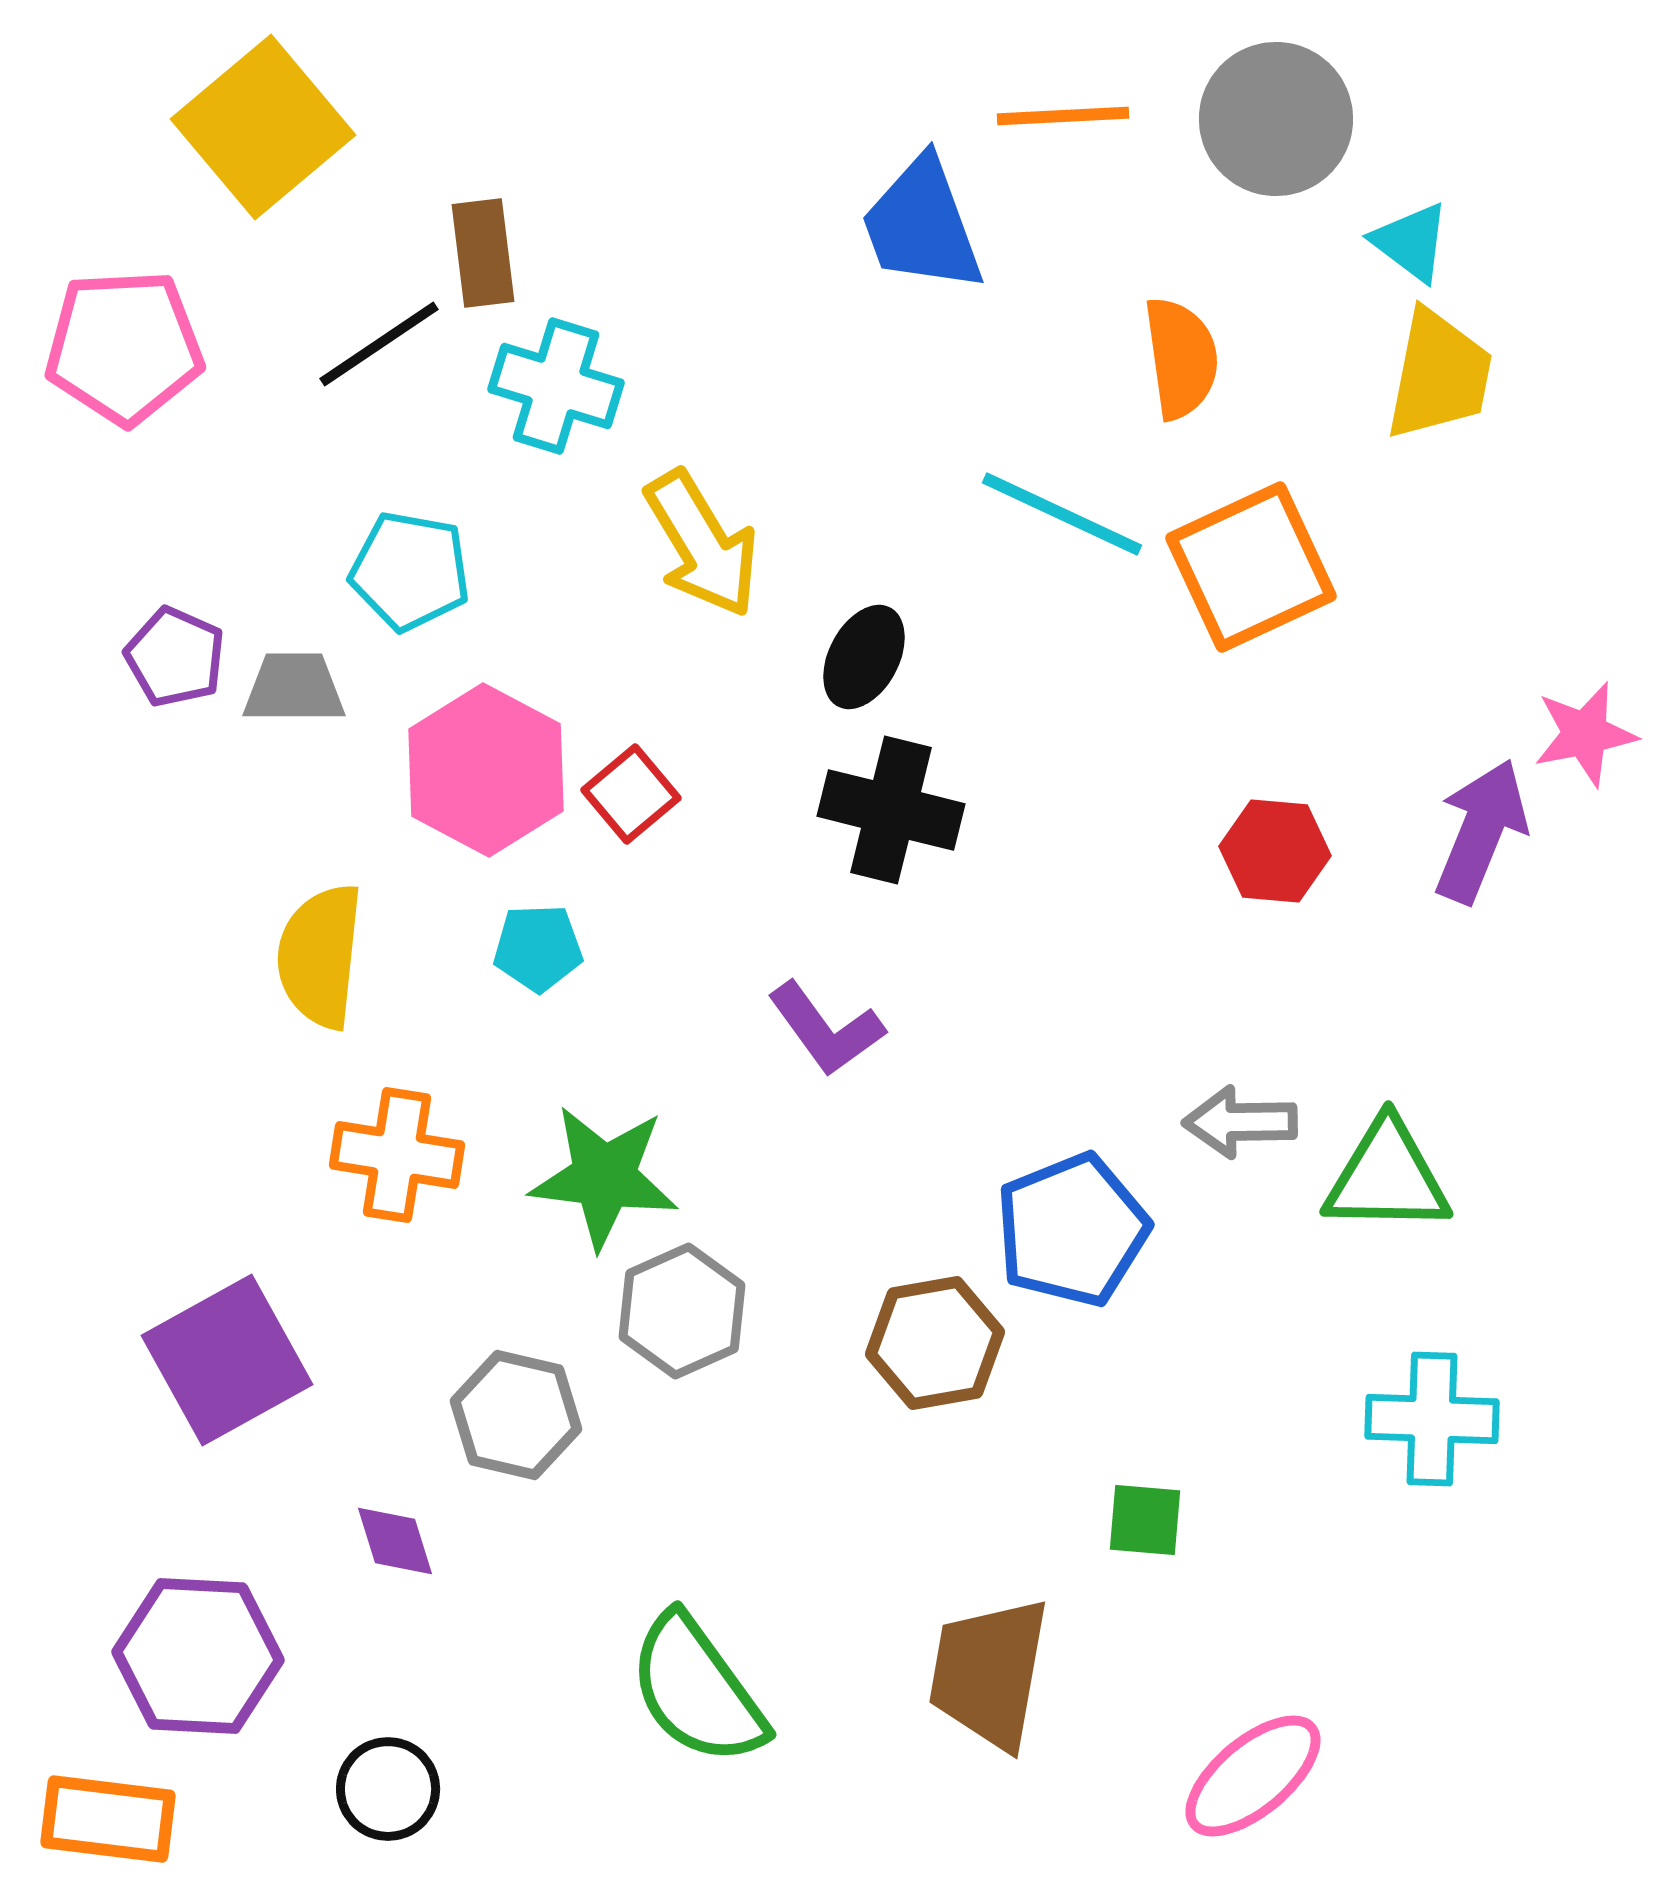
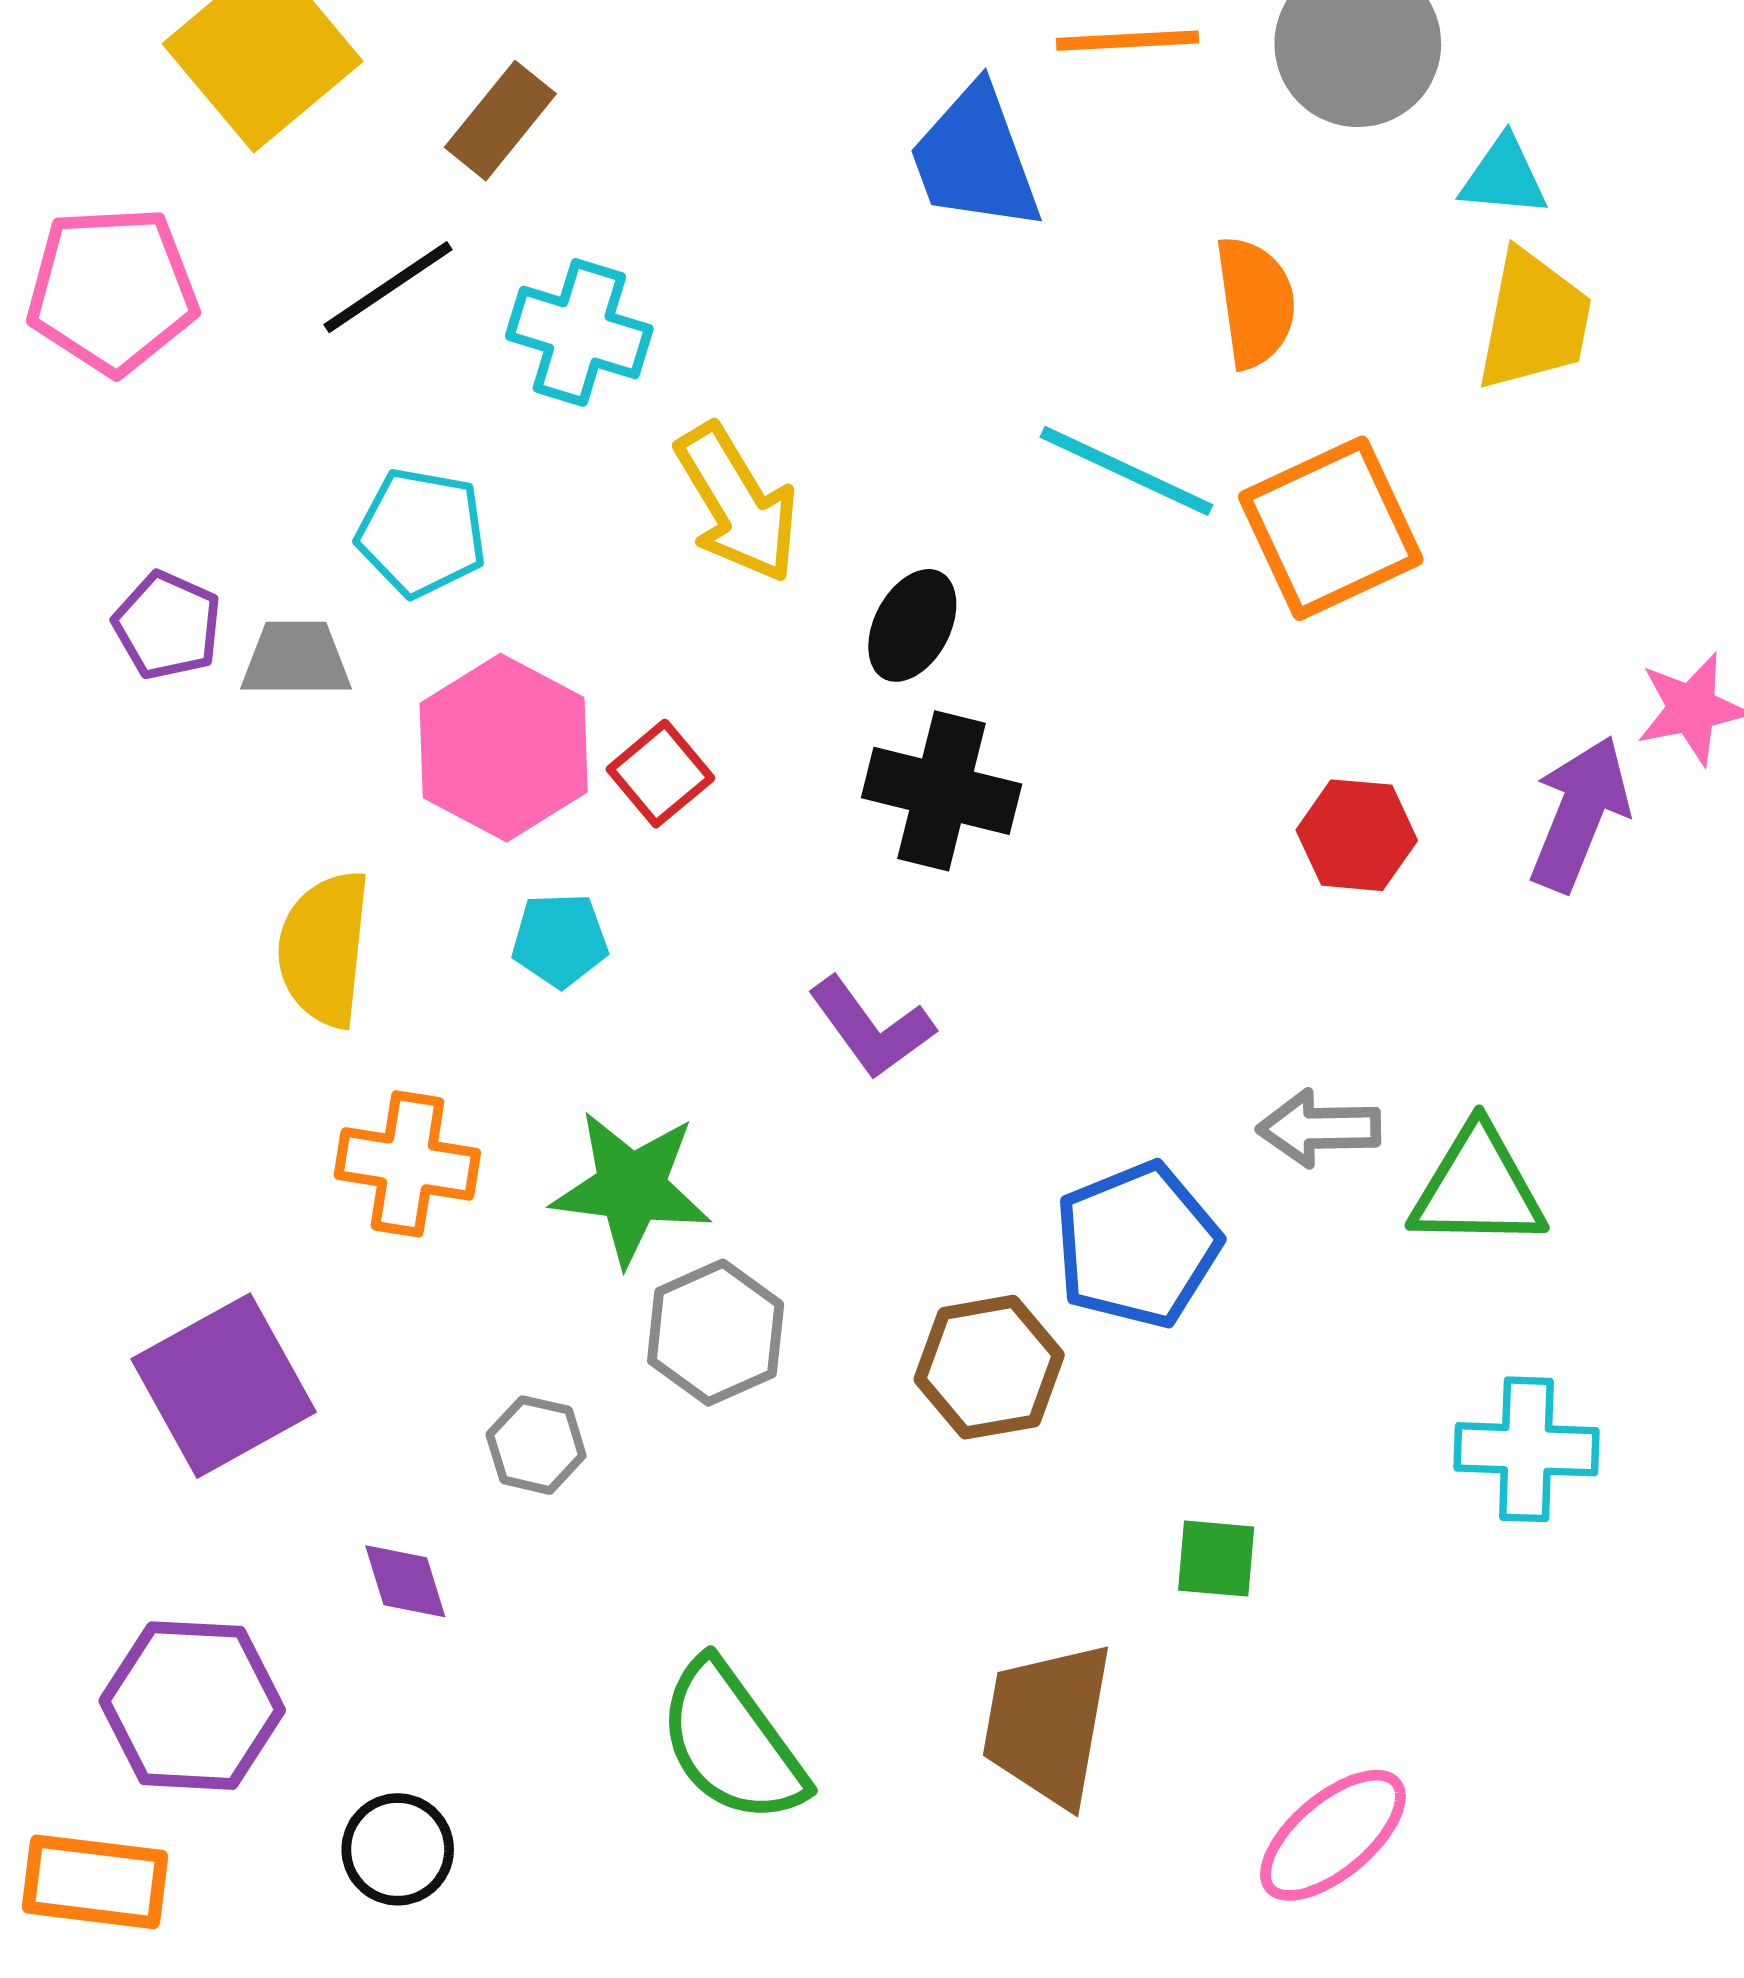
cyan triangle: (1411, 242) -> (1504, 177), turned -32
brown rectangle: (483, 253) -> (500, 121), moved, turned 46
gray hexagon: (516, 1415) -> (536, 1445), size x0.7

